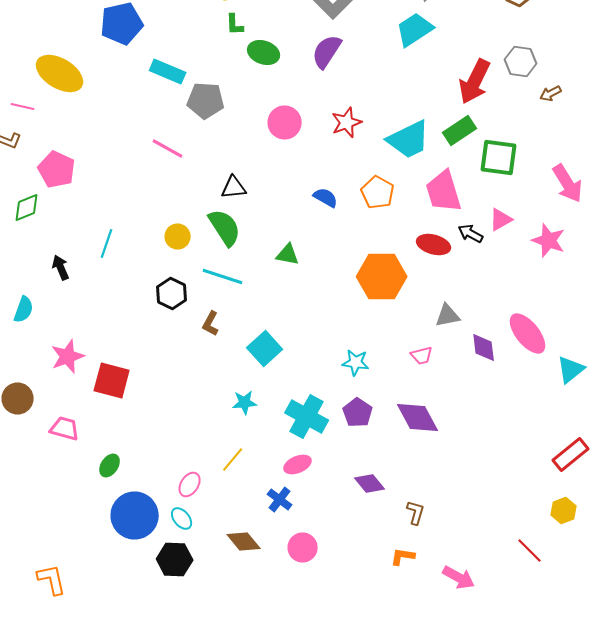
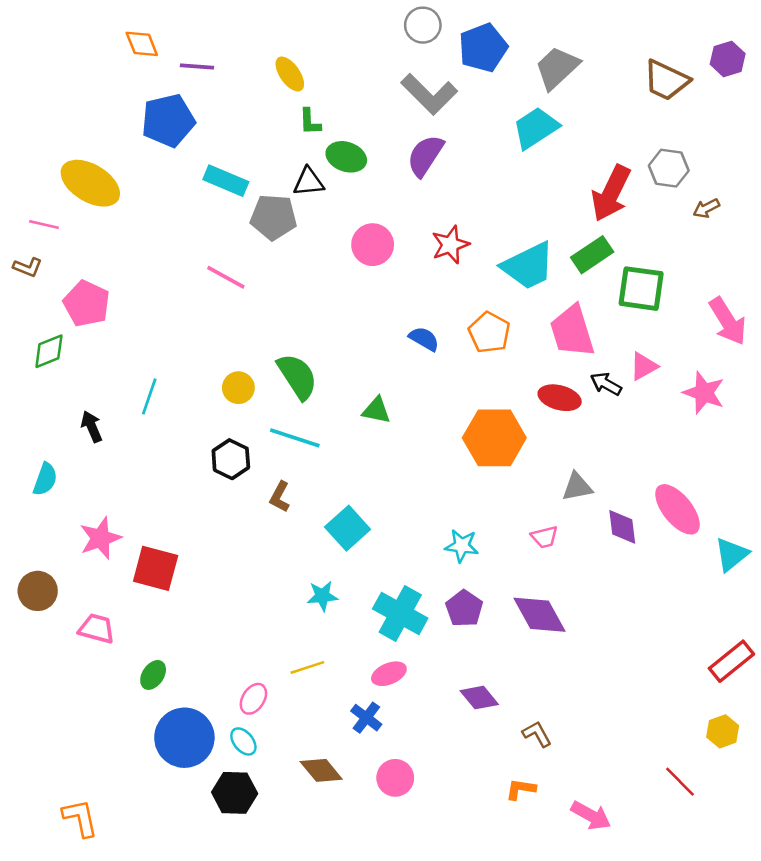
black triangle: (234, 188) -> (309, 182), moved
yellow line: (233, 460) -> (307, 667), turned 32
brown L-shape: (416, 512) -> (537, 734), turned -45

